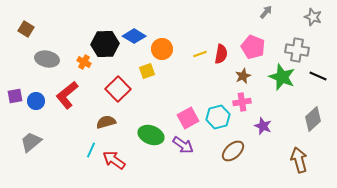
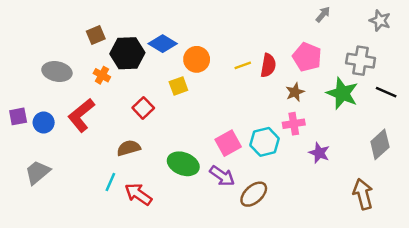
brown square: (26, 29) -> (96, 35), moved, turned 35
red square: (118, 89) -> (143, 108), size x0.7
brown ellipse: (233, 151) -> (254, 194), moved

